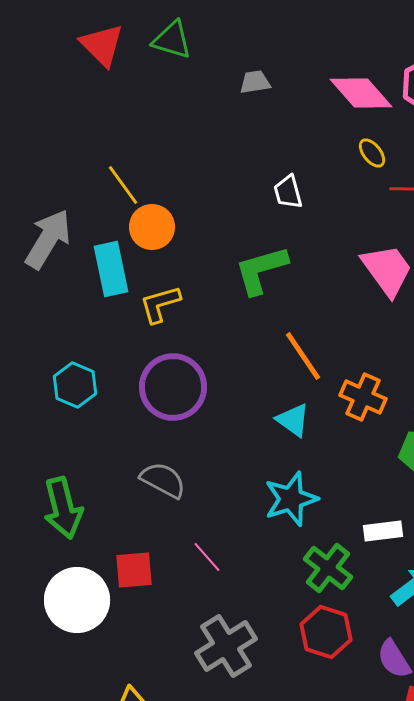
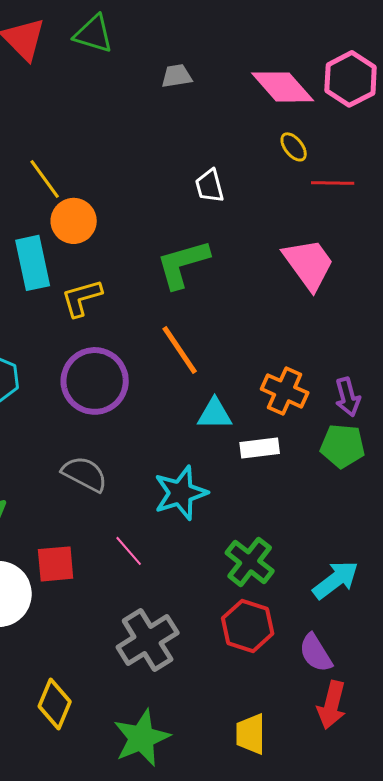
orange line: (303, 356) -> (180, 350), moved
cyan triangle: (293, 420) -> (215, 414), turned -36
cyan star: (291, 499) -> (181, 493), moved
white rectangle: (383, 531) -> (260, 448), moved

